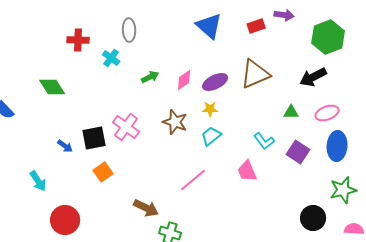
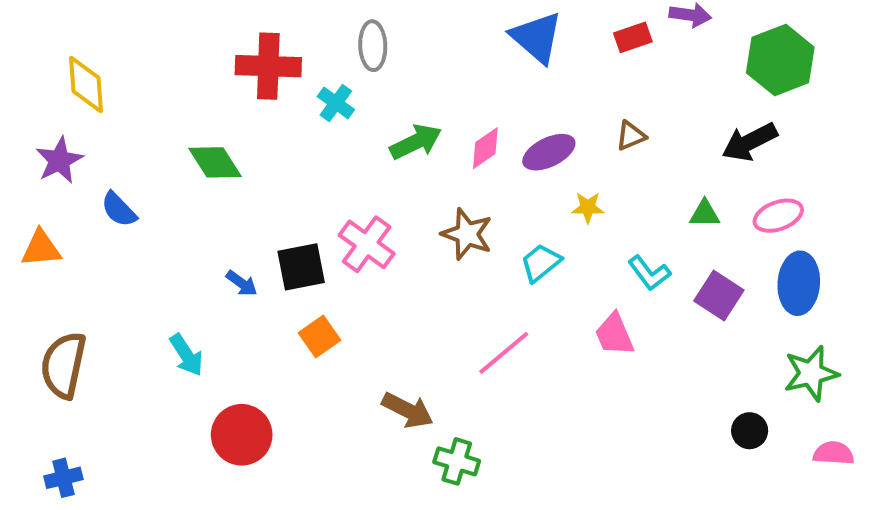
red cross: (78, 40) -> (268, 66), size x1.4
brown triangle: (255, 74) -> (631, 136), size x0.5
green arrow: (150, 77) -> (416, 142), size x1.4
yellow star: (210, 109) -> (588, 207), moved
black circle: (313, 218) -> (750, 431), size x0.7

